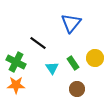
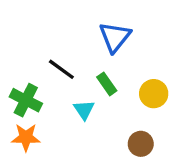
green rectangle: (73, 63) -> (107, 84), moved
brown circle: (77, 89) -> (141, 144), moved

